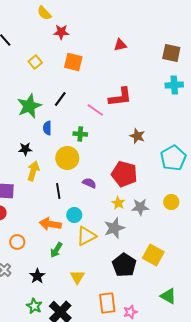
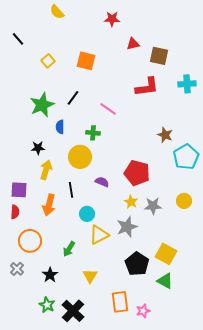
red star: (61, 32) -> (112, 19), moved
brown square: (171, 53) -> (159, 56), moved
red L-shape: (120, 97) -> (147, 87), moved
brown star: (137, 136) -> (165, 135), moved
orange arrow: (50, 224) -> (49, 205), moved, turned -85
orange circle: (17, 242) -> (30, 241), size x1.5
green triangle: (168, 296) -> (165, 281), moved

